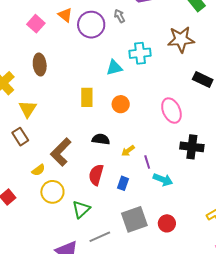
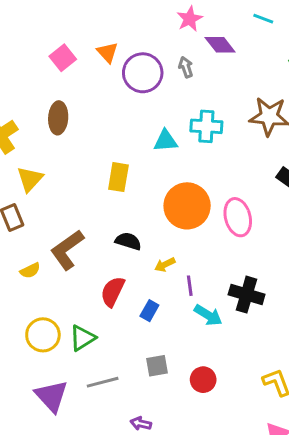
orange circle: (121, 104) -> (187, 206), moved, size x1.8
black cross: (192, 147) -> (247, 295), moved
yellow circle: (52, 192) -> (43, 335), moved
gray square: (134, 219) -> (157, 366), size x0.6

